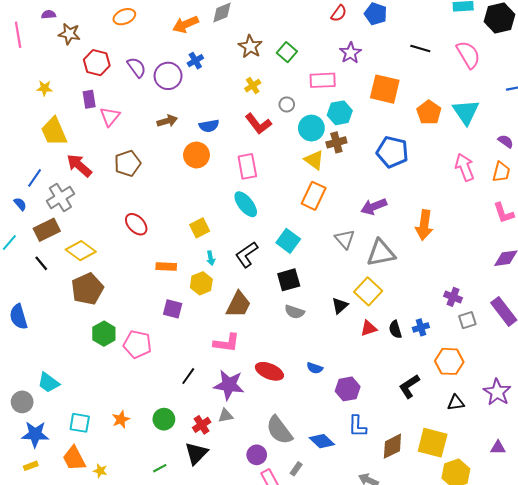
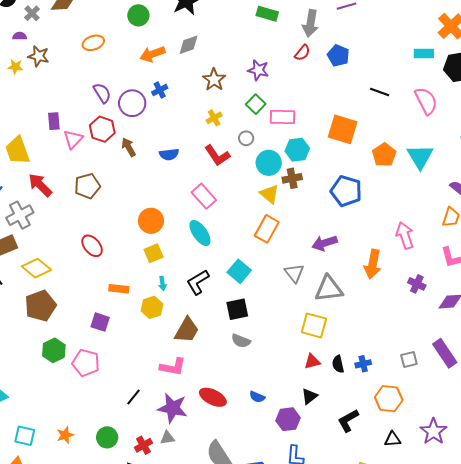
green square: (287, 52) -> (256, 104), moved
purple star: (350, 53) -> (258, 70), moved, turned -30
red hexagon: (97, 63) -> (102, 129), moved
yellow star: (44, 88) -> (15, 67), moved
brown arrow: (167, 121) -> (129, 147), turned -108
orange circle: (196, 155) -> (151, 221), moved
pink rectangle: (247, 166) -> (204, 196), turned -35
pink arrow: (465, 167) -> (405, 235), moved
yellow square: (368, 291) -> (314, 325), turned -32
purple cross: (453, 297) -> (417, 284), moved
black triangle: (340, 306) -> (309, 396), moved
purple square: (173, 309) -> (100, 322), moved

